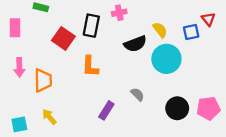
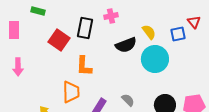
orange trapezoid: (43, 80) -> (71, 92), moved
gray semicircle: (137, 94) -> (128, 100), moved

